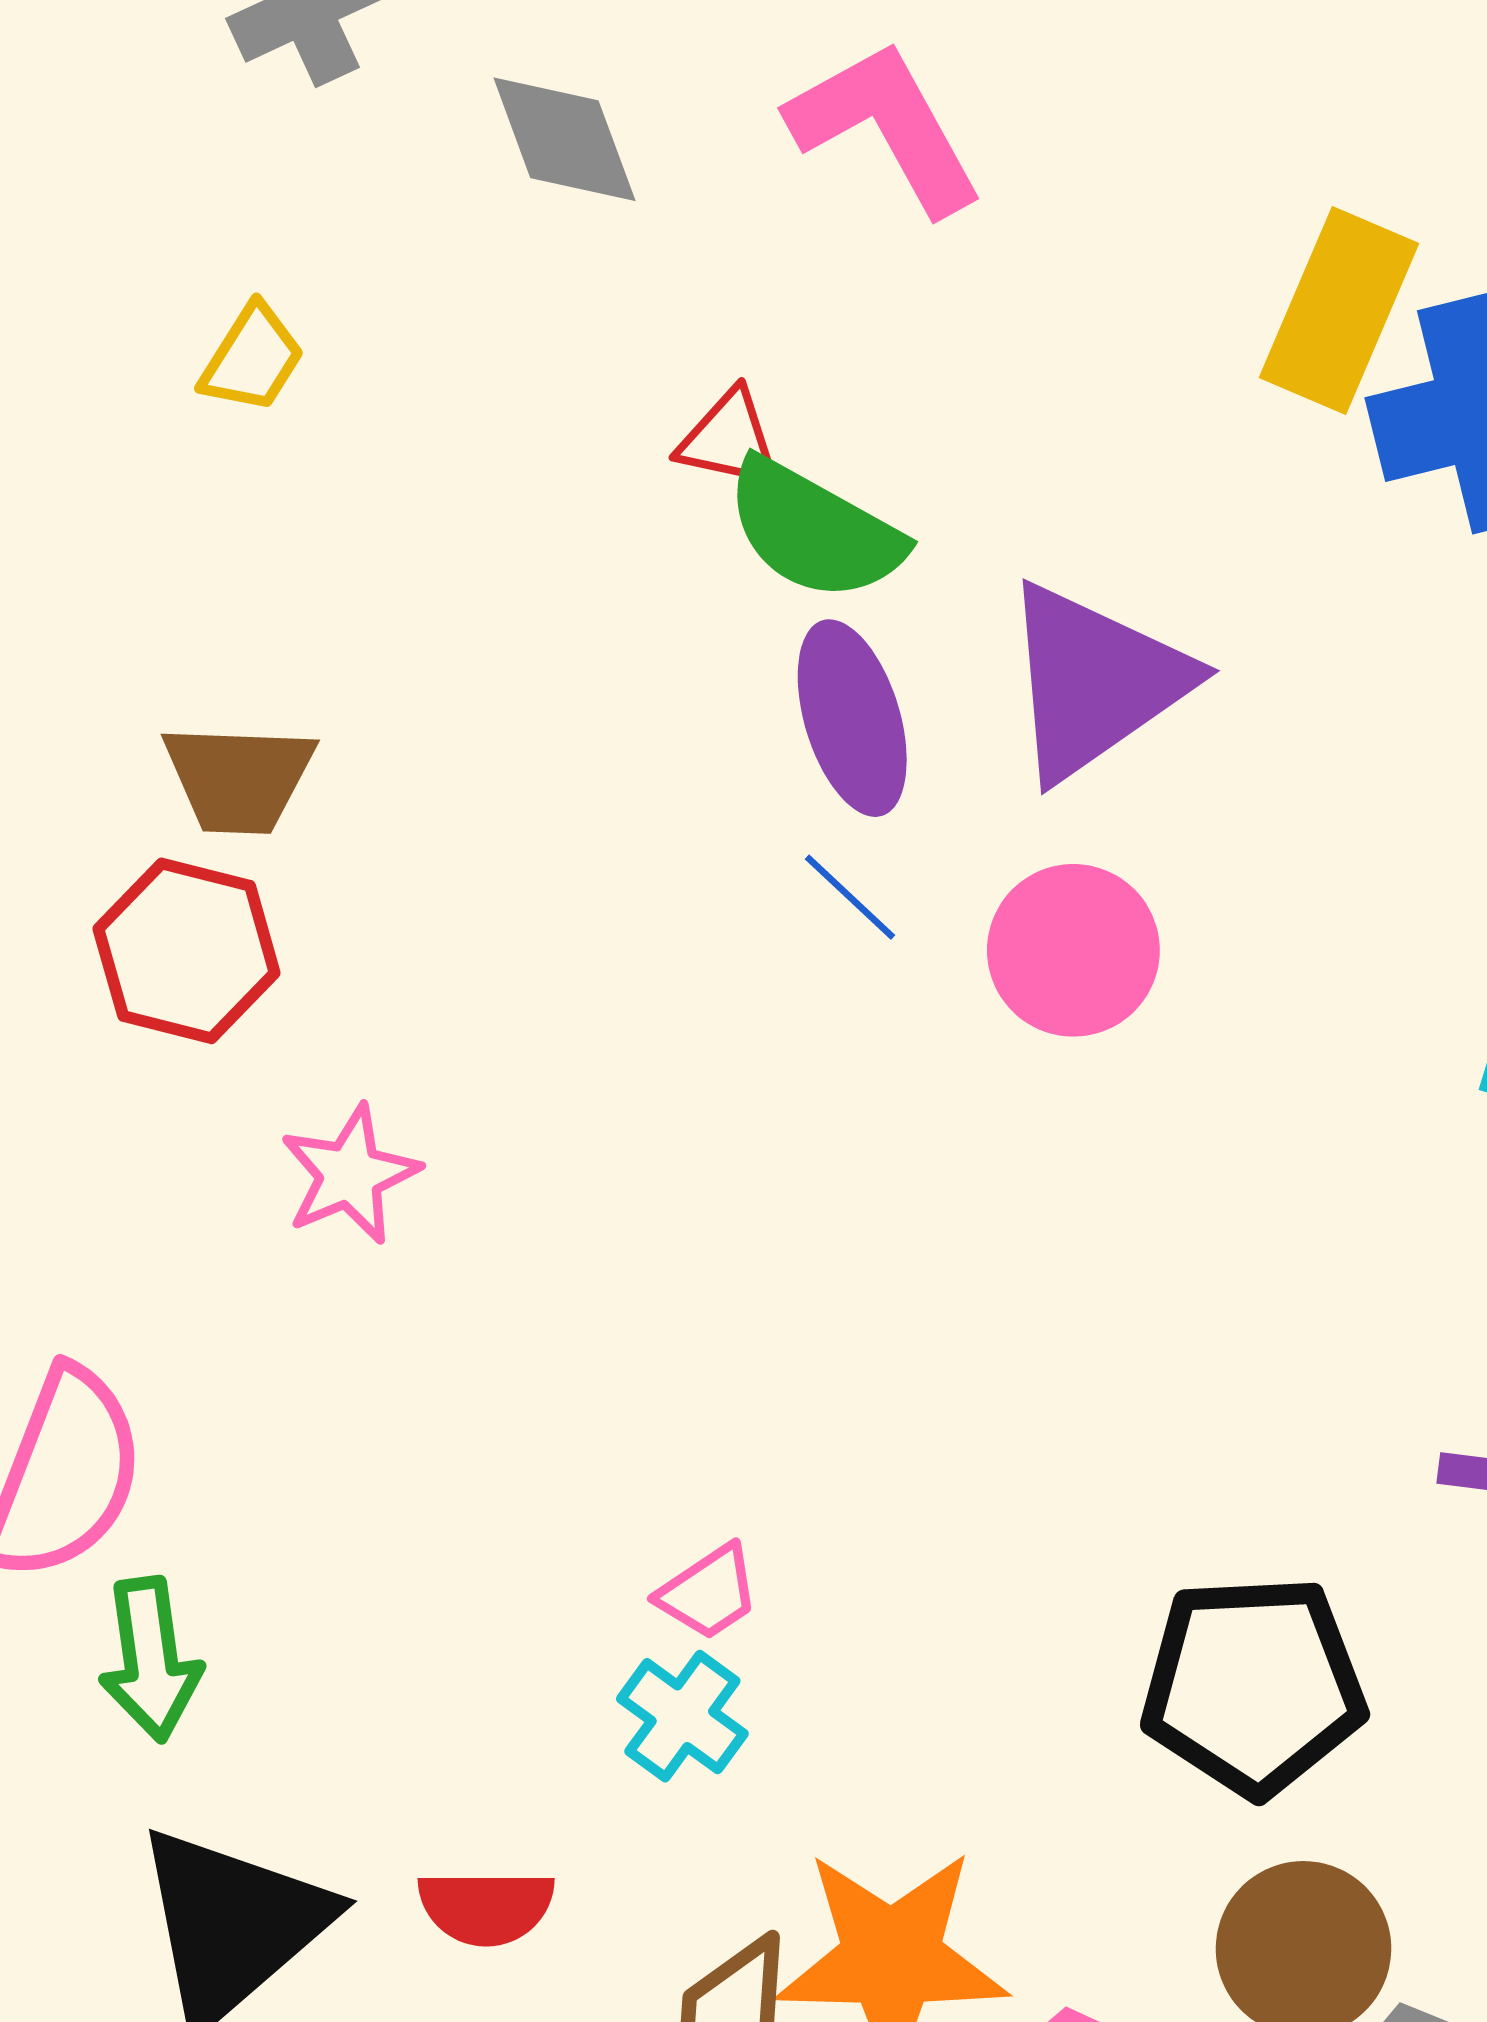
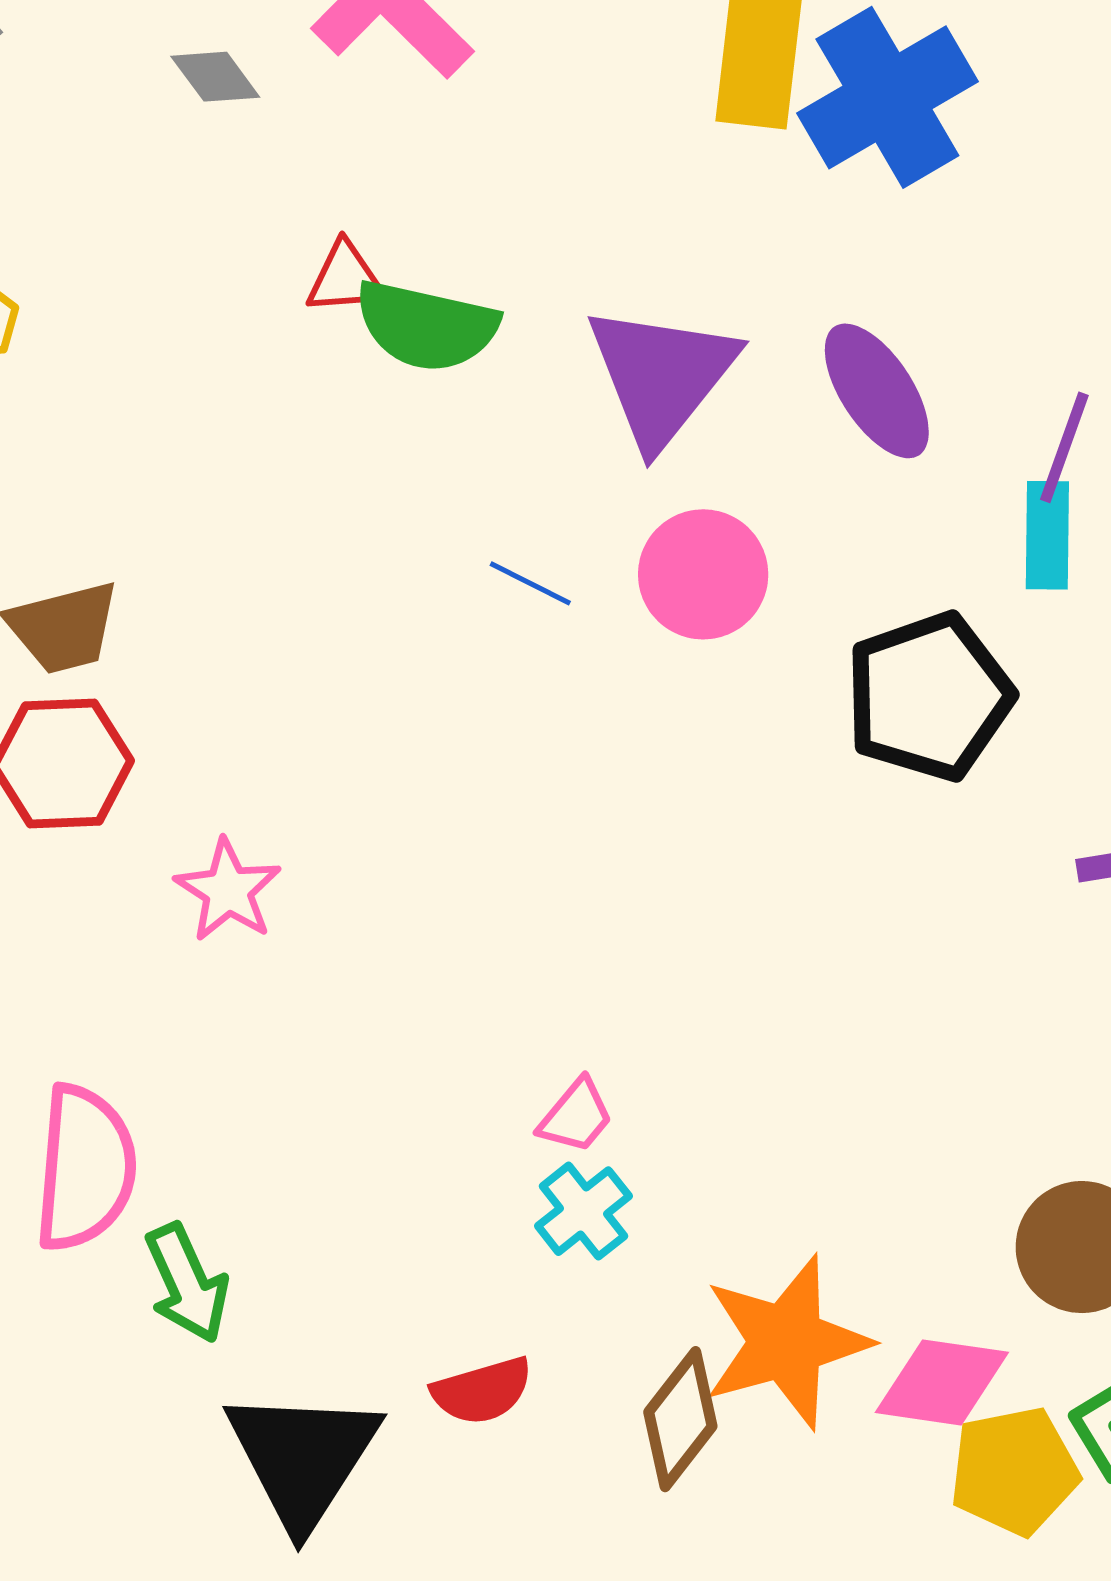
gray diamond: (564, 139) -> (215, 77), moved, size x0.7
purple ellipse: (852, 718) -> (877, 391), moved
black pentagon: (1253, 1686) -> (929, 697), moved
cyan cross: (682, 1716) -> (583, 1211), turned 32

